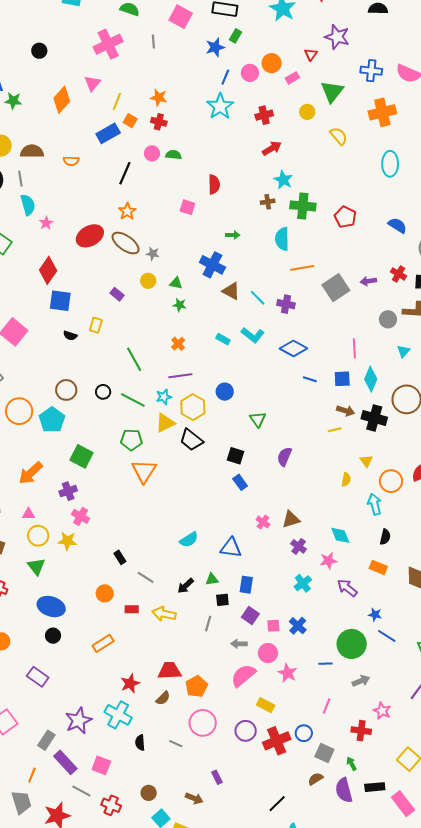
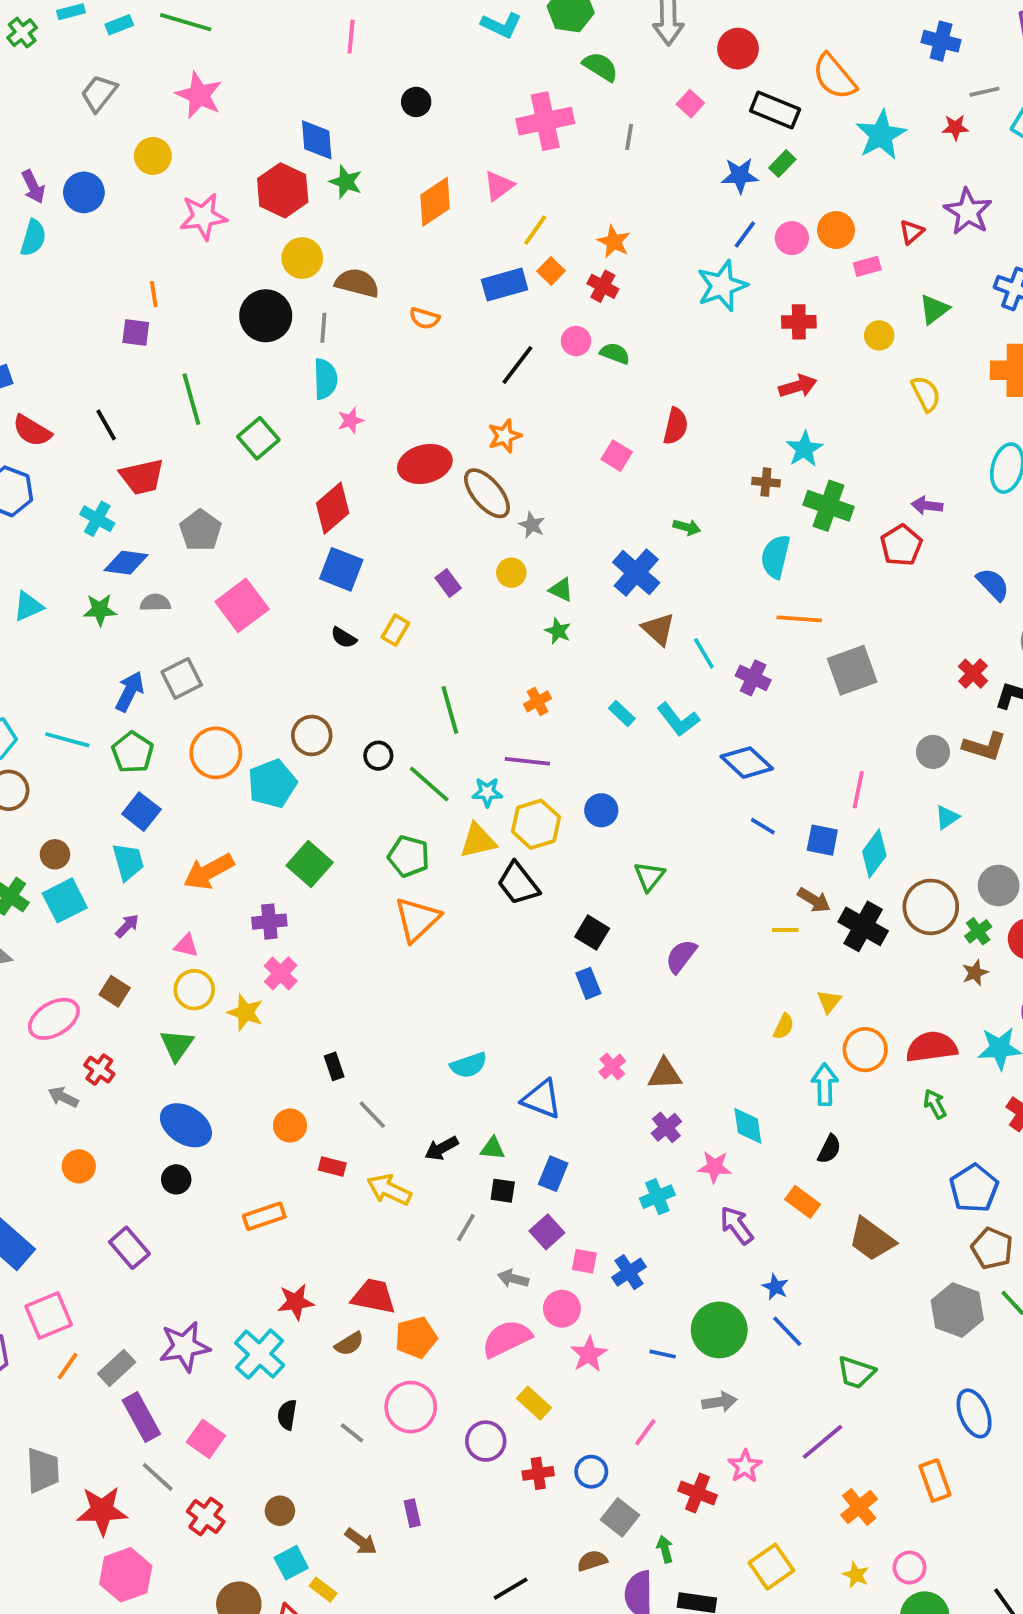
pink square: (181, 17) -> (690, 104), size x0.6
green triangle: (332, 91) -> (934, 309), size x0.7
purple arrow: (368, 281) -> (927, 506), moved
red cross: (277, 741) -> (538, 1473), size x0.6
orange line: (32, 775) -> (68, 1366), moved

